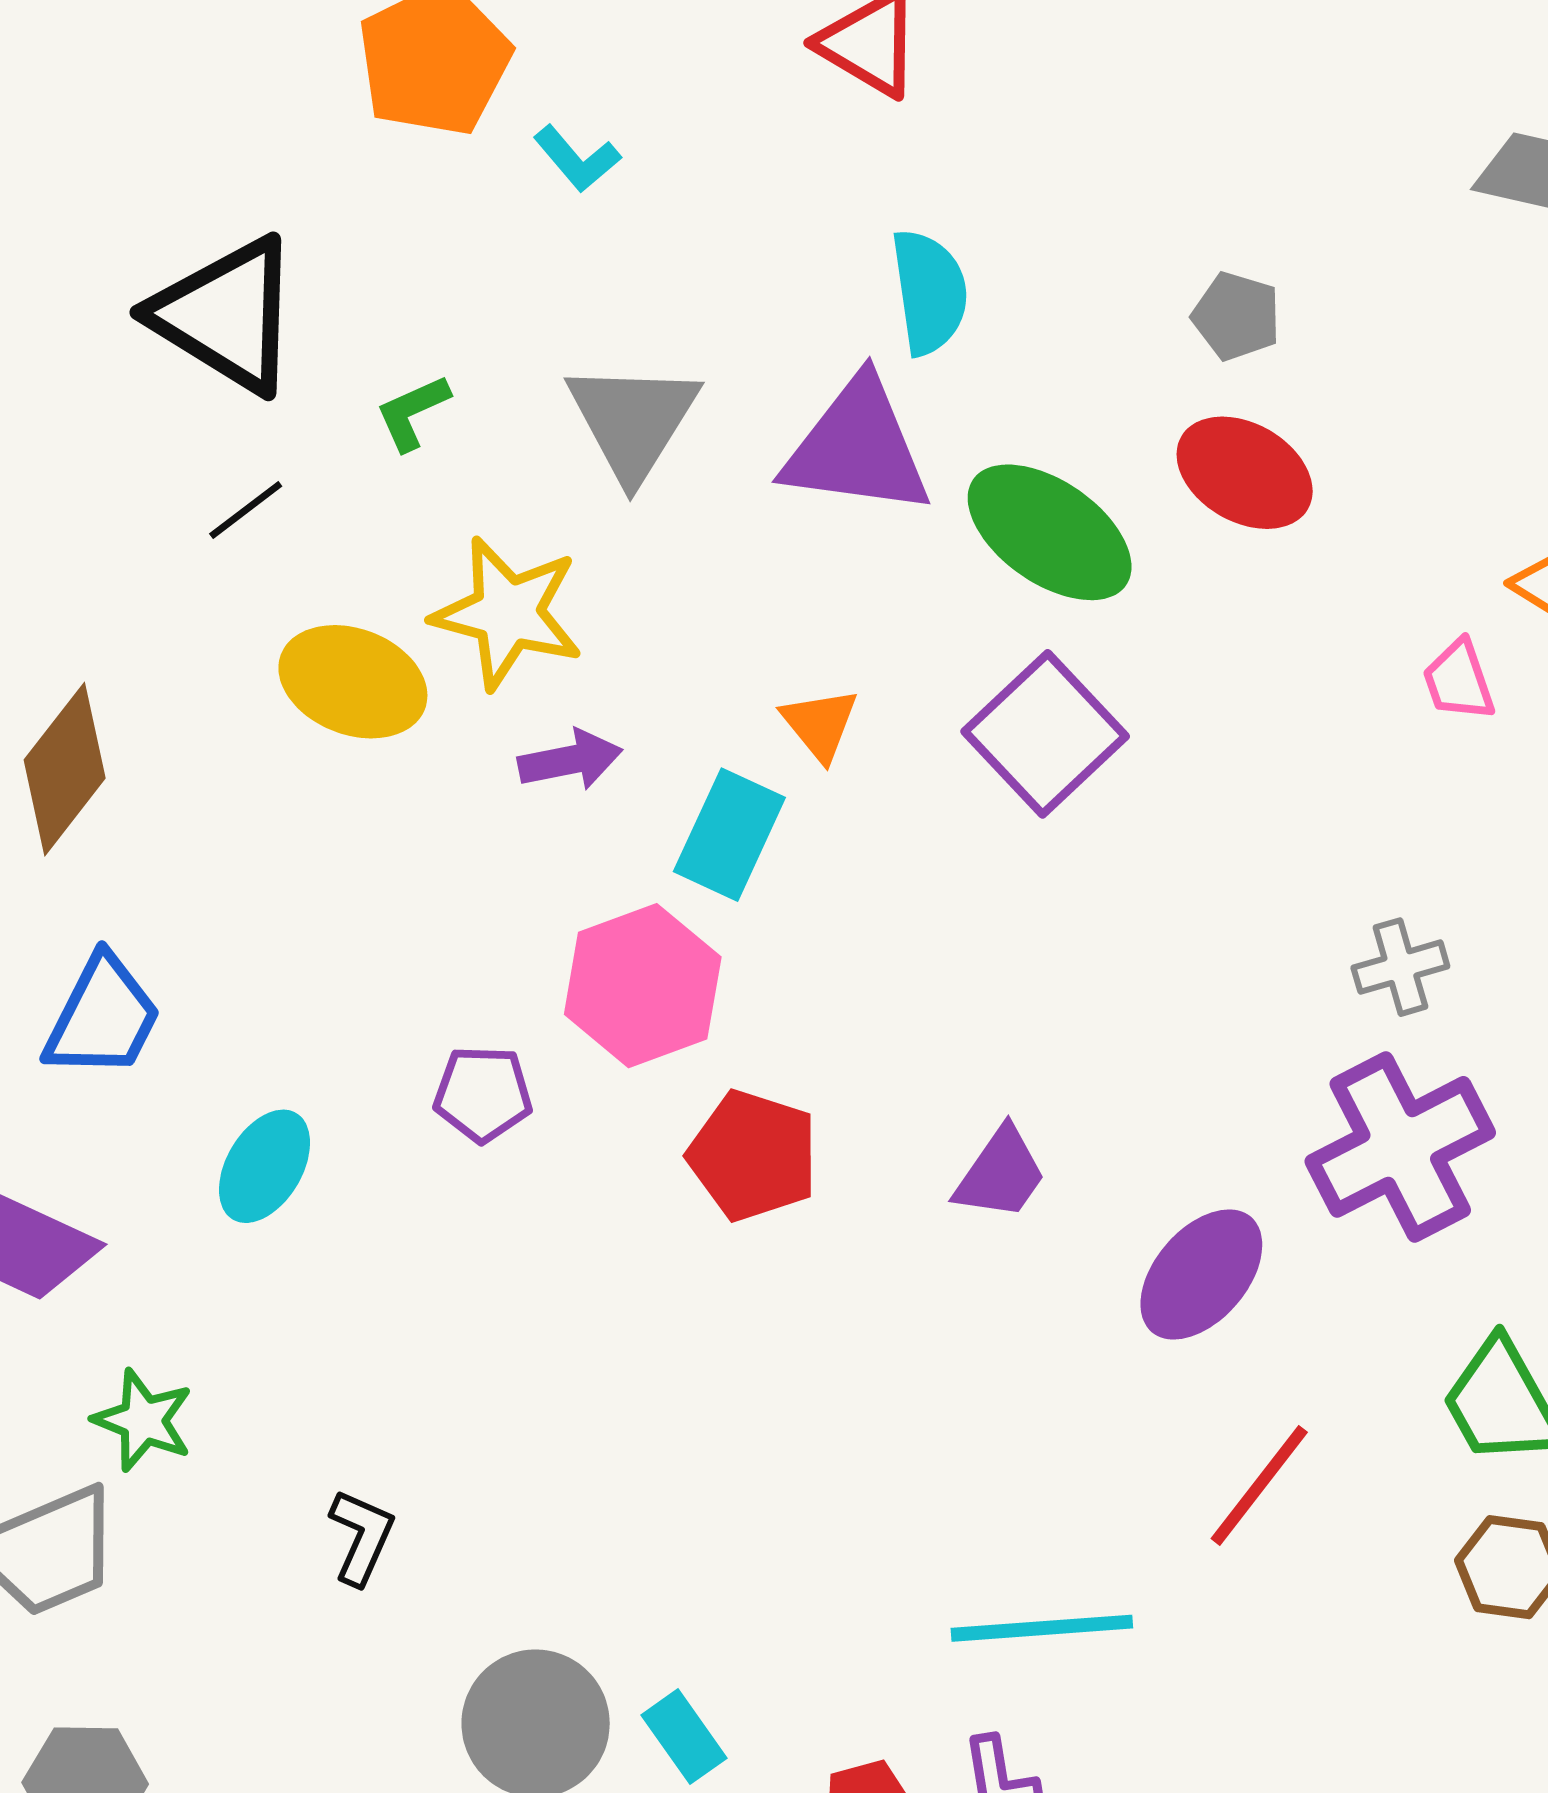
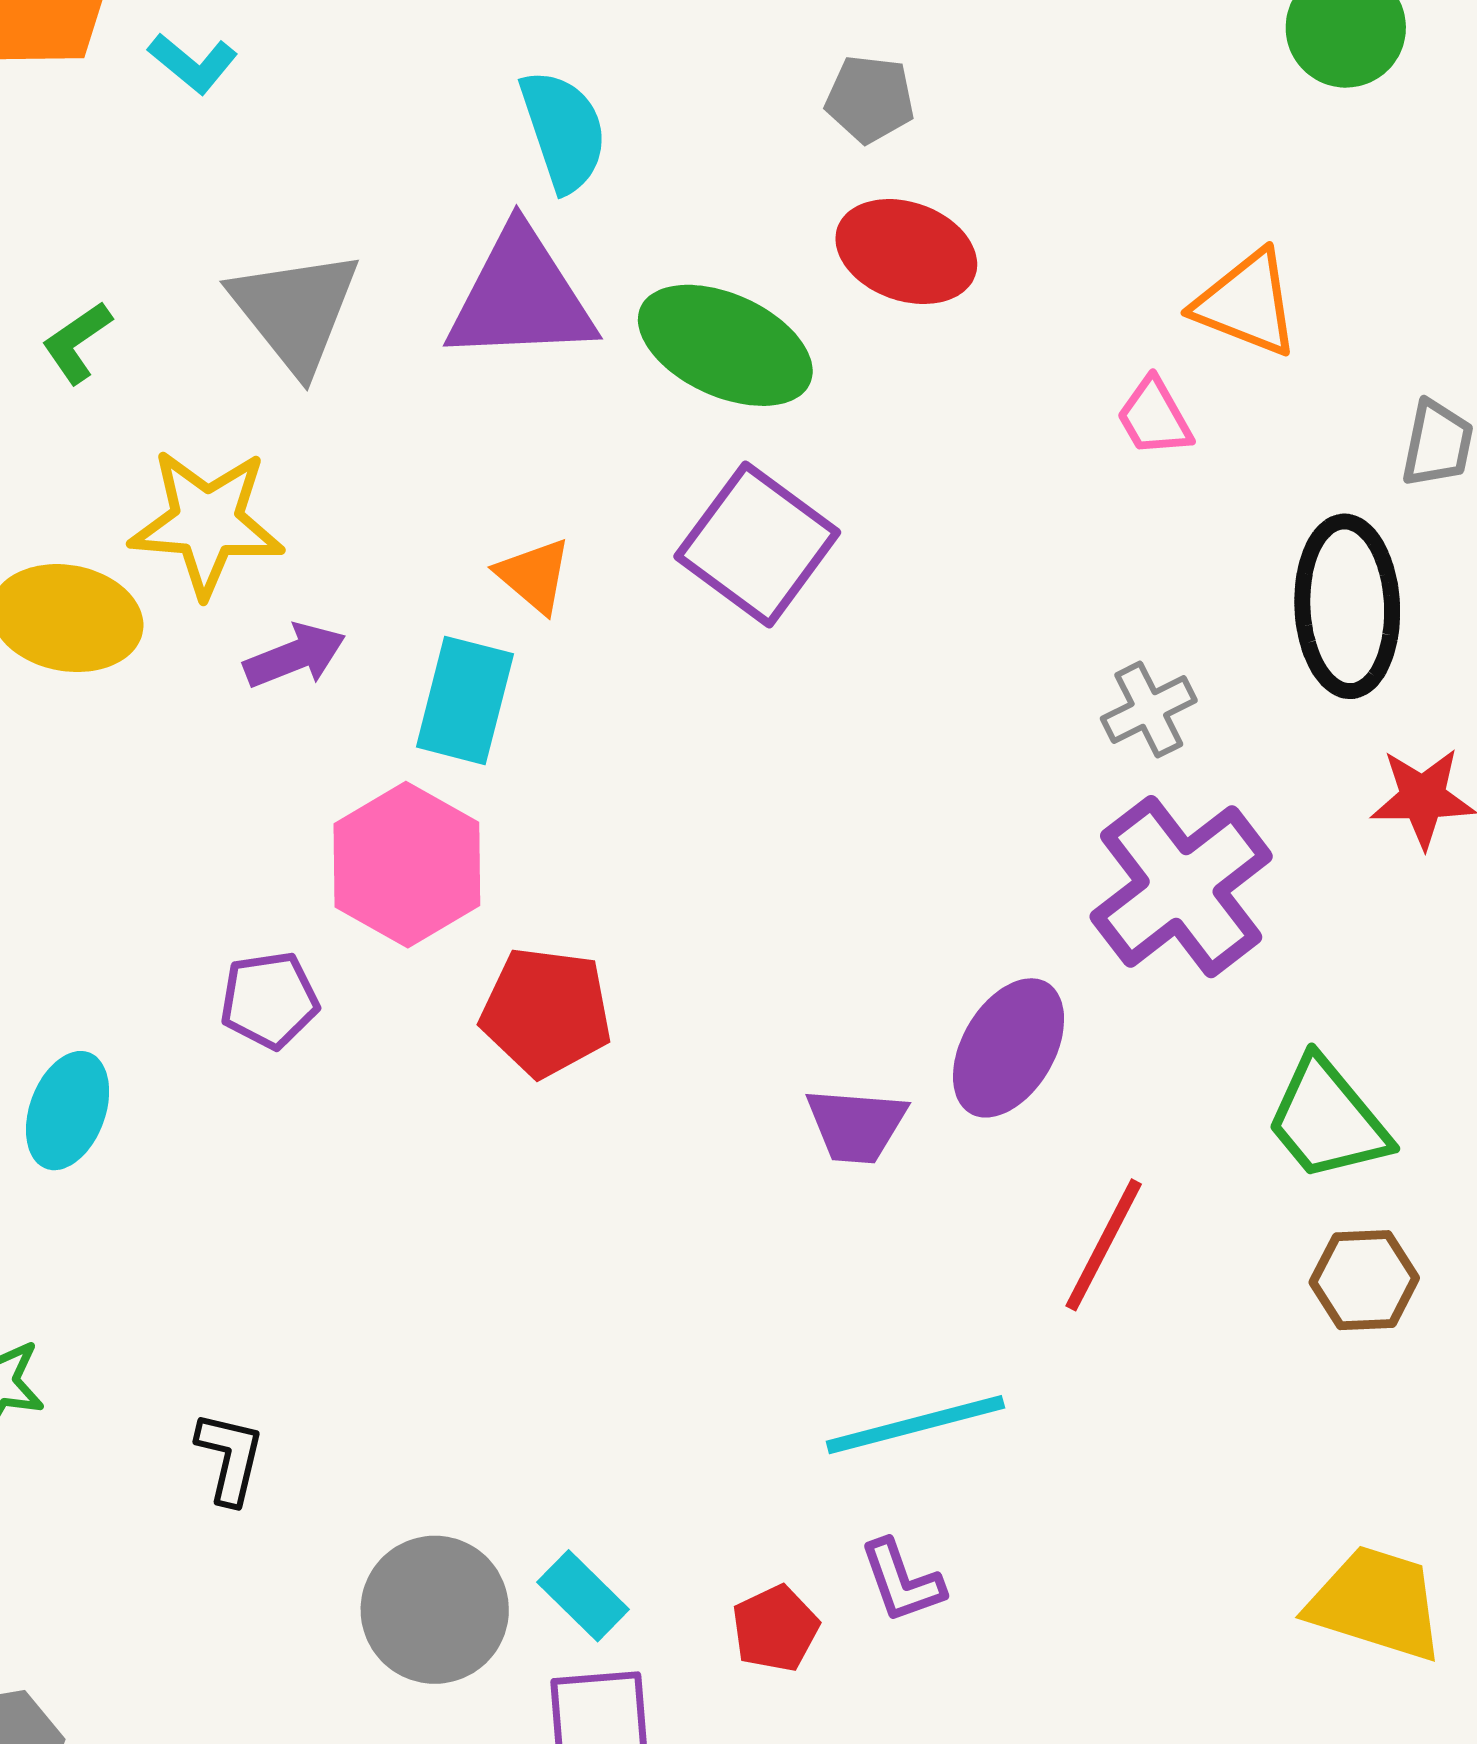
purple trapezoid: (1001, 1174) -> (856, 1125), moved, turned 70

